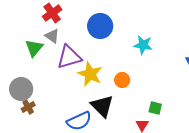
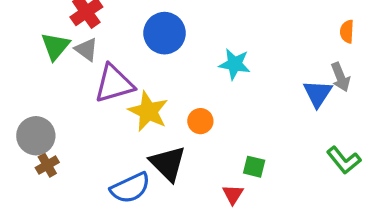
green triangle: (34, 48) -> (55, 46), moved

